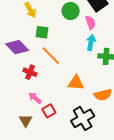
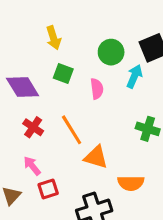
pink semicircle: (90, 23) -> (97, 89), moved
cyan arrow: (91, 43) -> (134, 76), moved
orange line: (51, 56) -> (72, 130), moved

